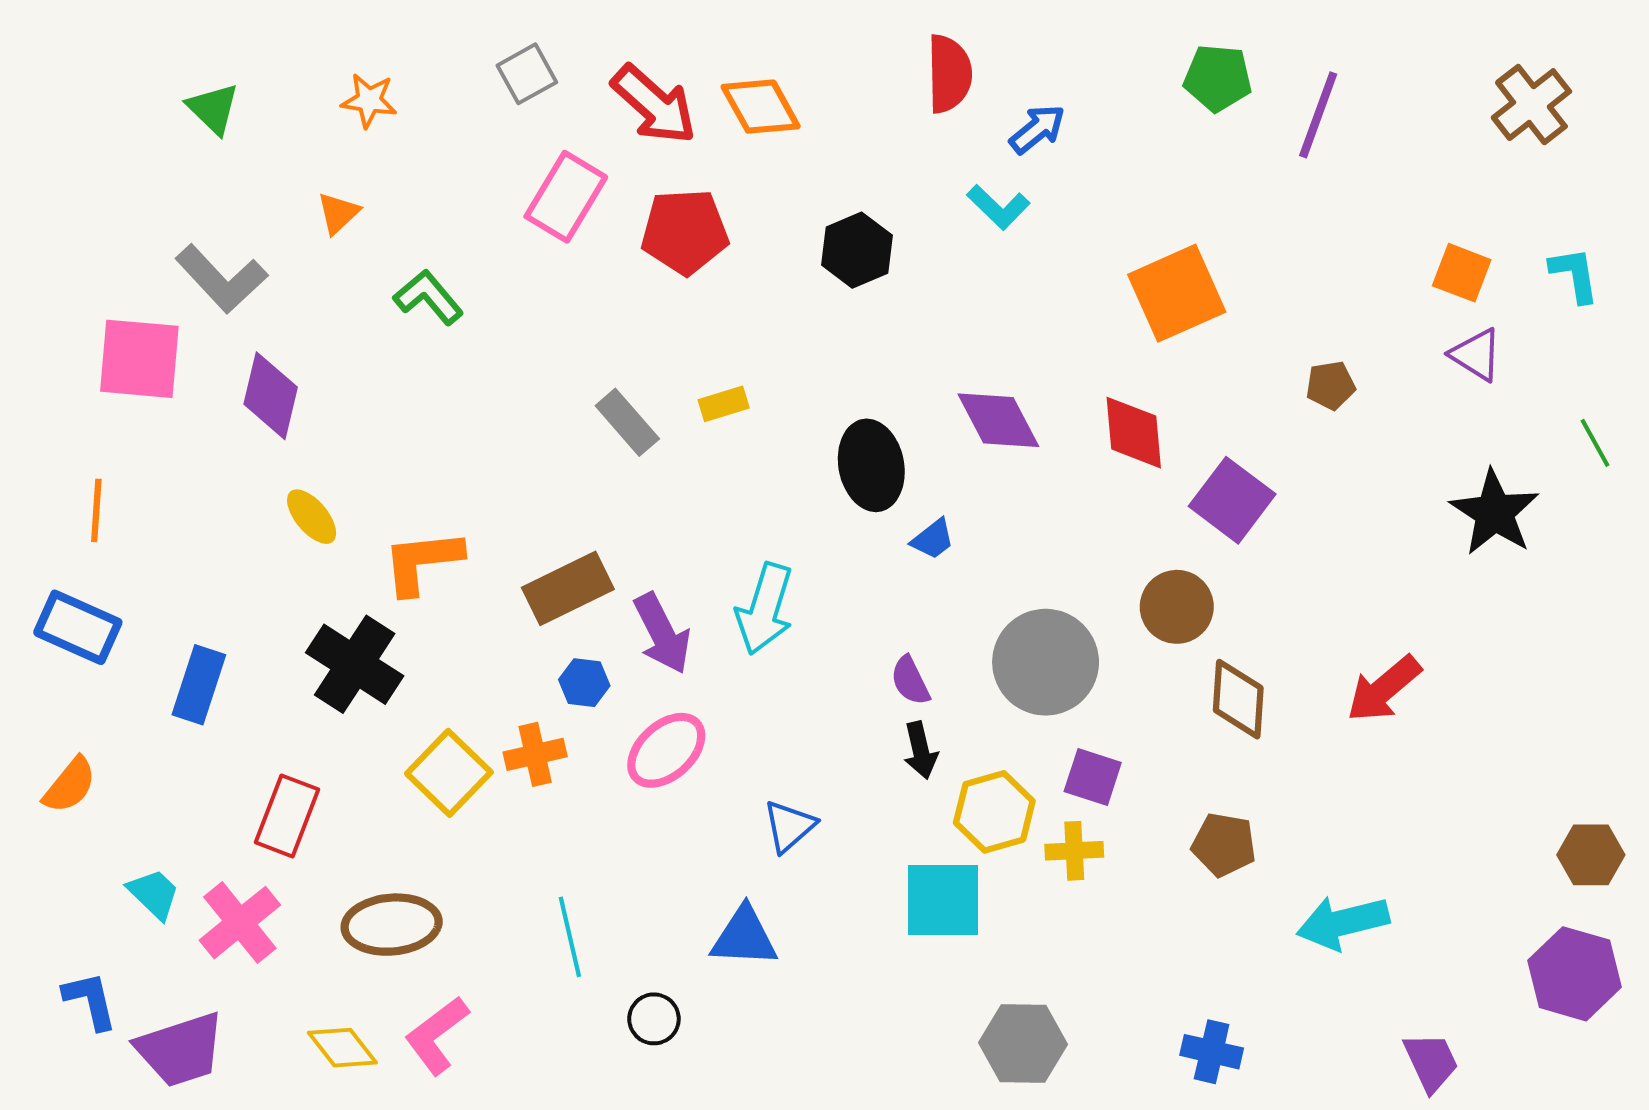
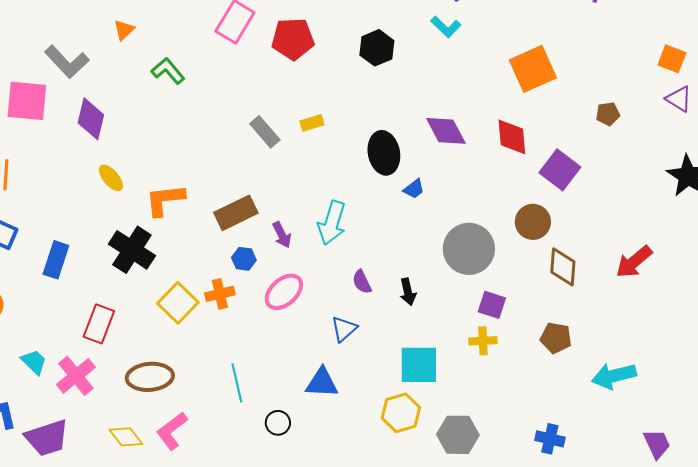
purple arrow: (662, 633) -> (282, 235), size x0.7
purple semicircle: (910, 681) -> (362, 282), moved
yellow hexagon: (994, 812) -> (401, 413), moved

